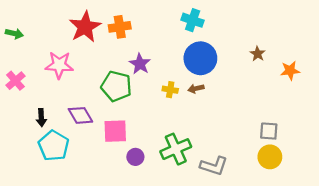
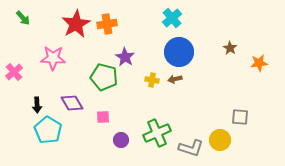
cyan cross: (193, 20) -> (172, 18), turned 30
green arrow: (14, 34) -> (23, 18), moved, turned 35
pink square: (115, 131) -> (103, 117), size x0.6
yellow circle: (270, 157) -> (220, 140), moved

